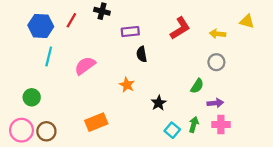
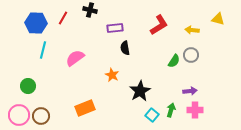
green semicircle: (197, 86) -> (174, 61), moved
black star: (159, 103) -> (140, 91), size x1.5

